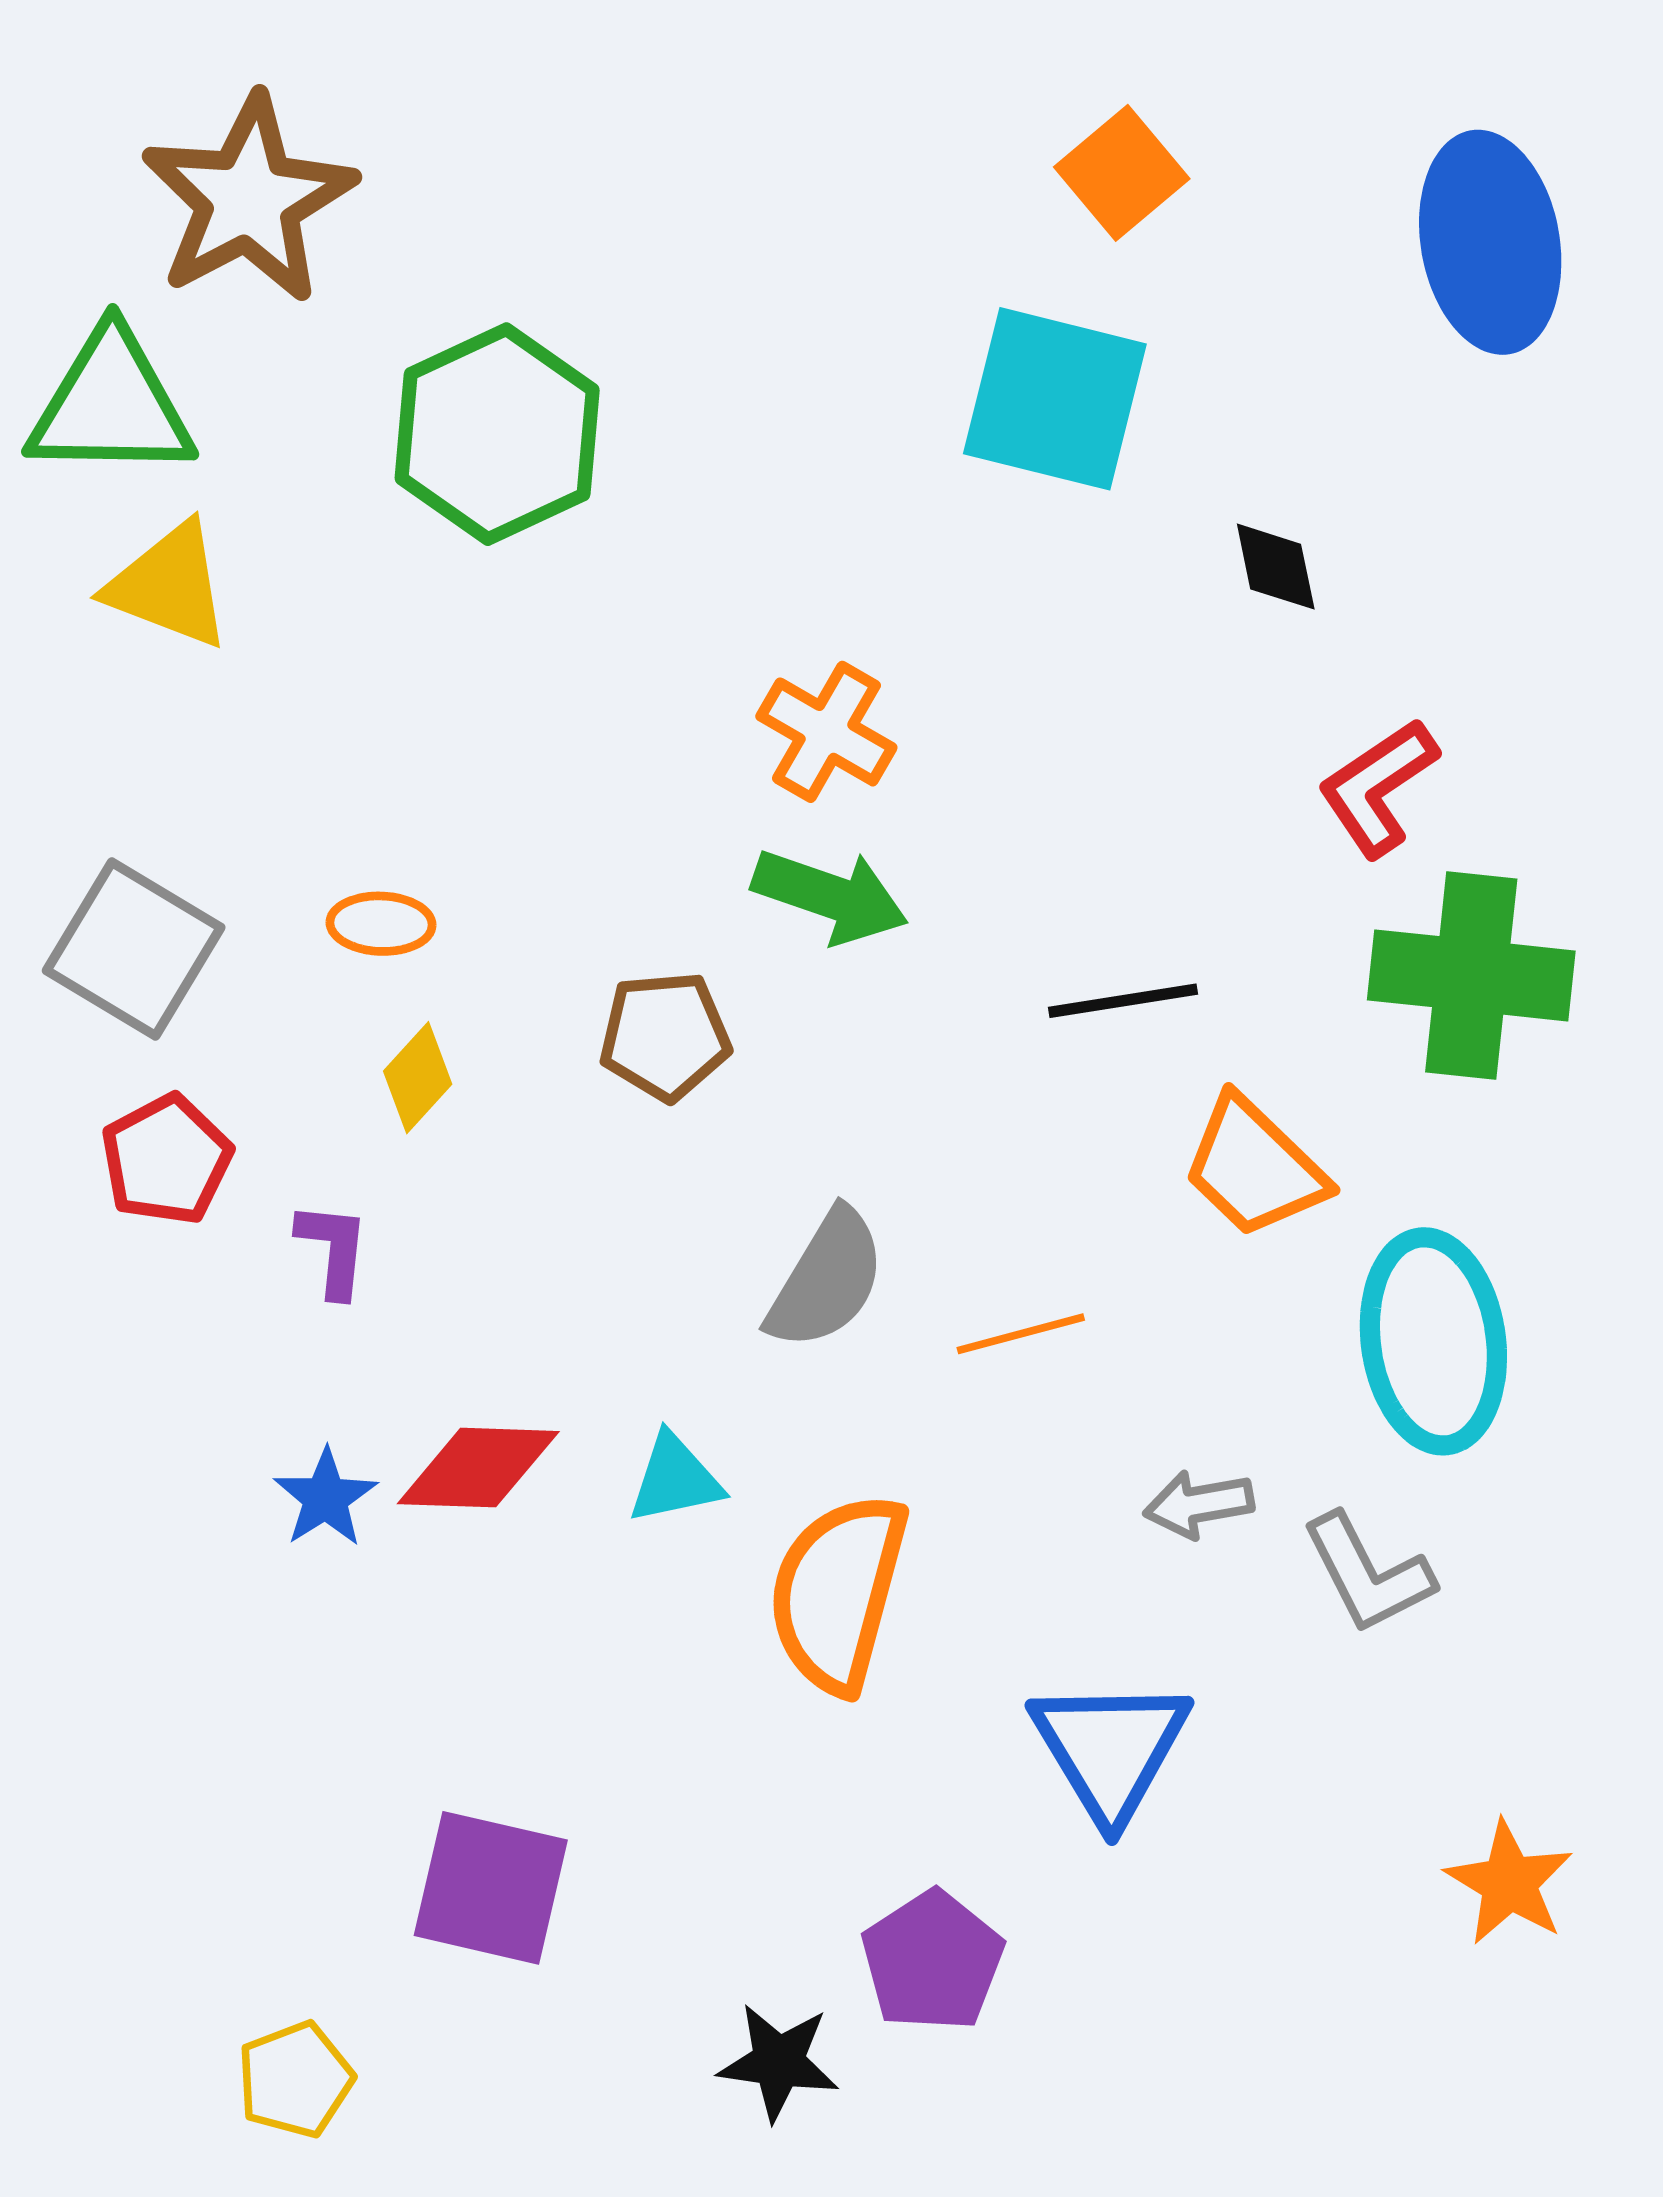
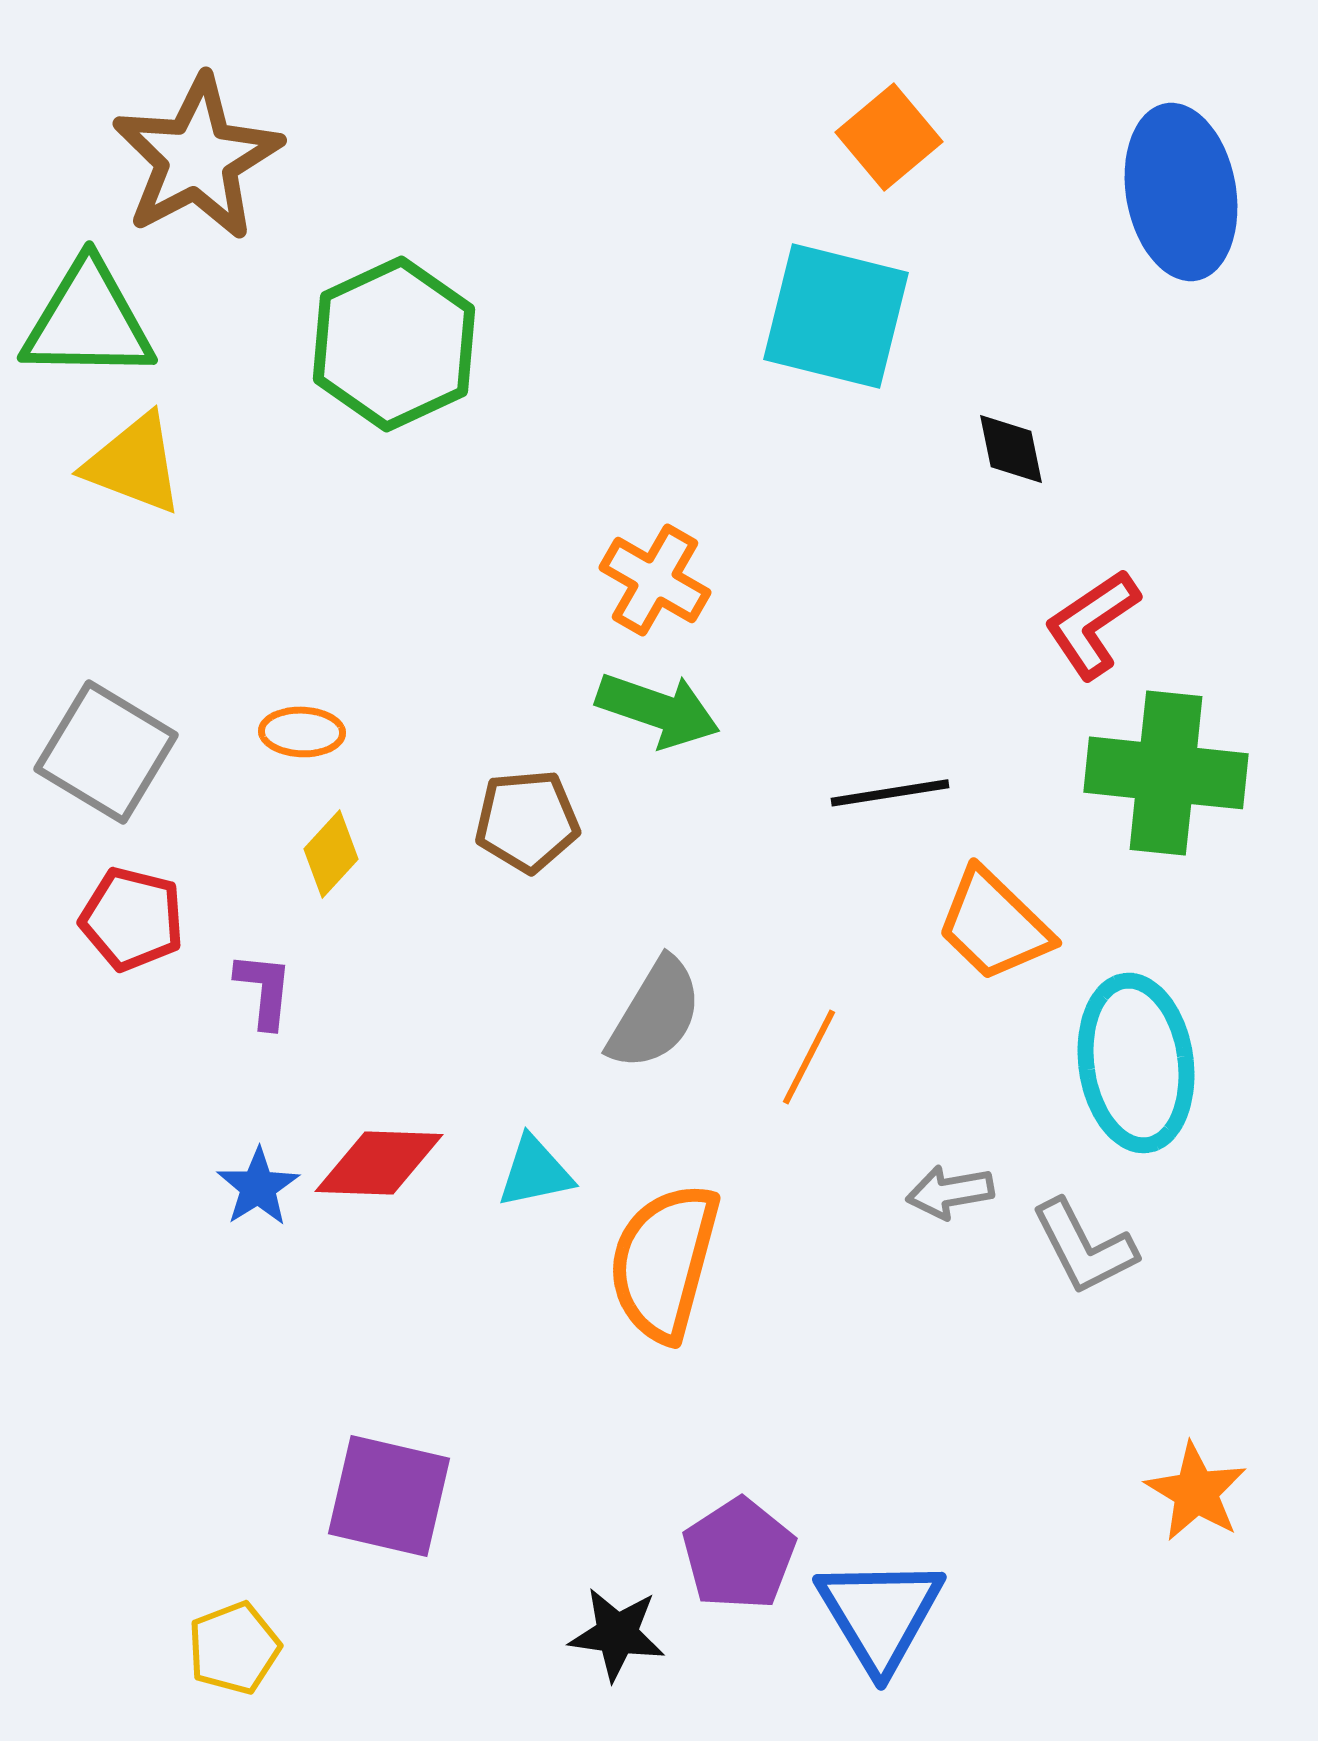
red pentagon: (166, 1160) -> (132, 919), turned -30
orange line: (1021, 1334) -> (809, 1057), turned -48
blue triangle: (1110, 1749) -> (880, 1614), moved

